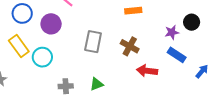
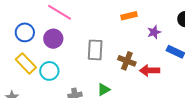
purple star: (172, 32) -> (154, 32), moved
brown cross: (130, 46) -> (127, 61), moved

